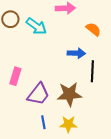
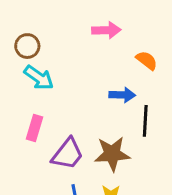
cyan arrow: (36, 26) -> (39, 78), moved

